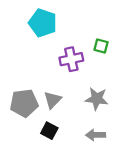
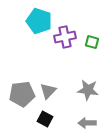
purple cross: (71, 59) -> (65, 37), moved

